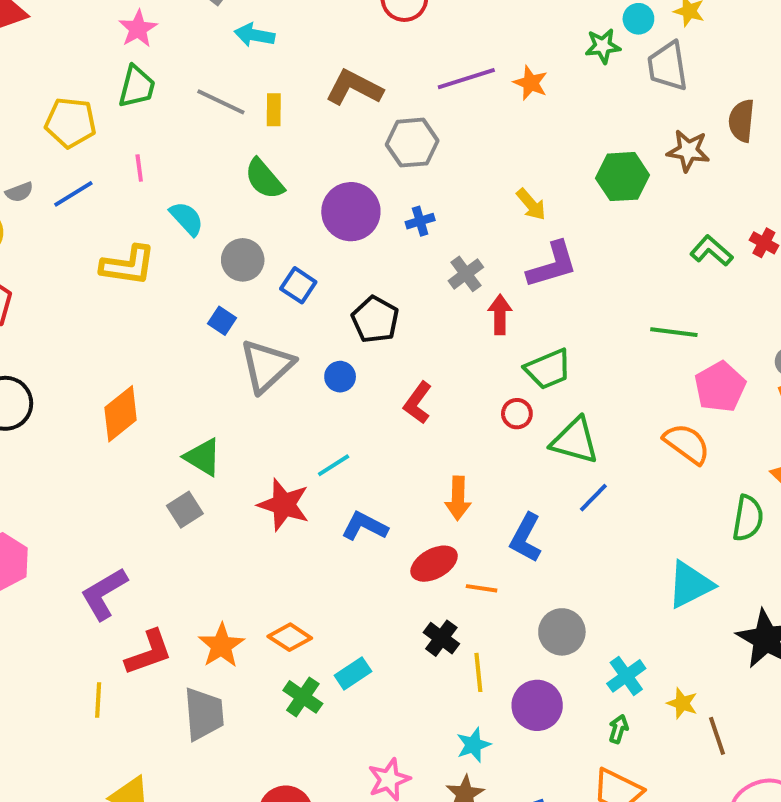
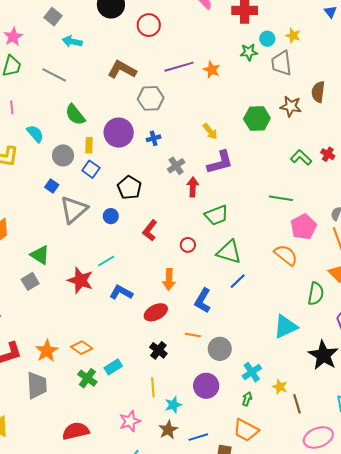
yellow rectangle: (274, 110) -> (89, 145), moved
red circle: (517, 414) -> (188, 245), moved
orange line: (482, 588) -> (193, 335), moved
yellow line: (478, 672) -> (153, 387), moved

